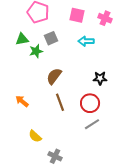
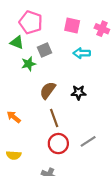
green triangle: (22, 39) -> (17, 43), moved, turned 32
black star: (100, 78) -> (79, 92), moved
red circle: (90, 103) -> (58, 144), moved
yellow semicircle: (35, 136) -> (14, 155), moved, turned -40

